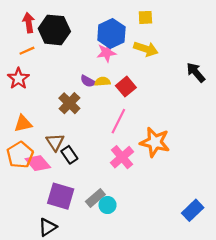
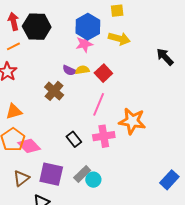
brown triangle: (55, 142) -> (21, 178), moved, turned 30
black rectangle: (69, 155) -> (74, 139), moved
pink cross: (122, 157) -> (104, 136), turned 35

